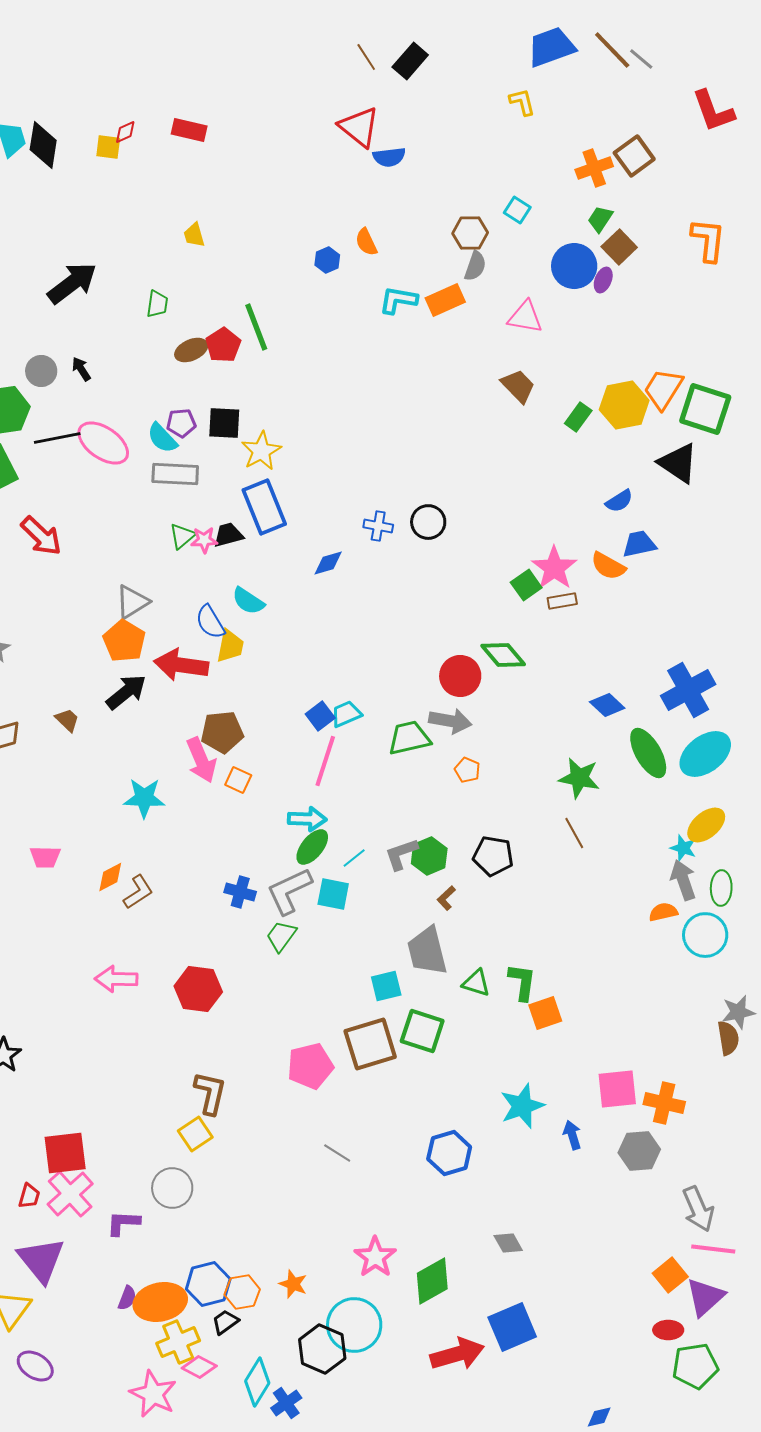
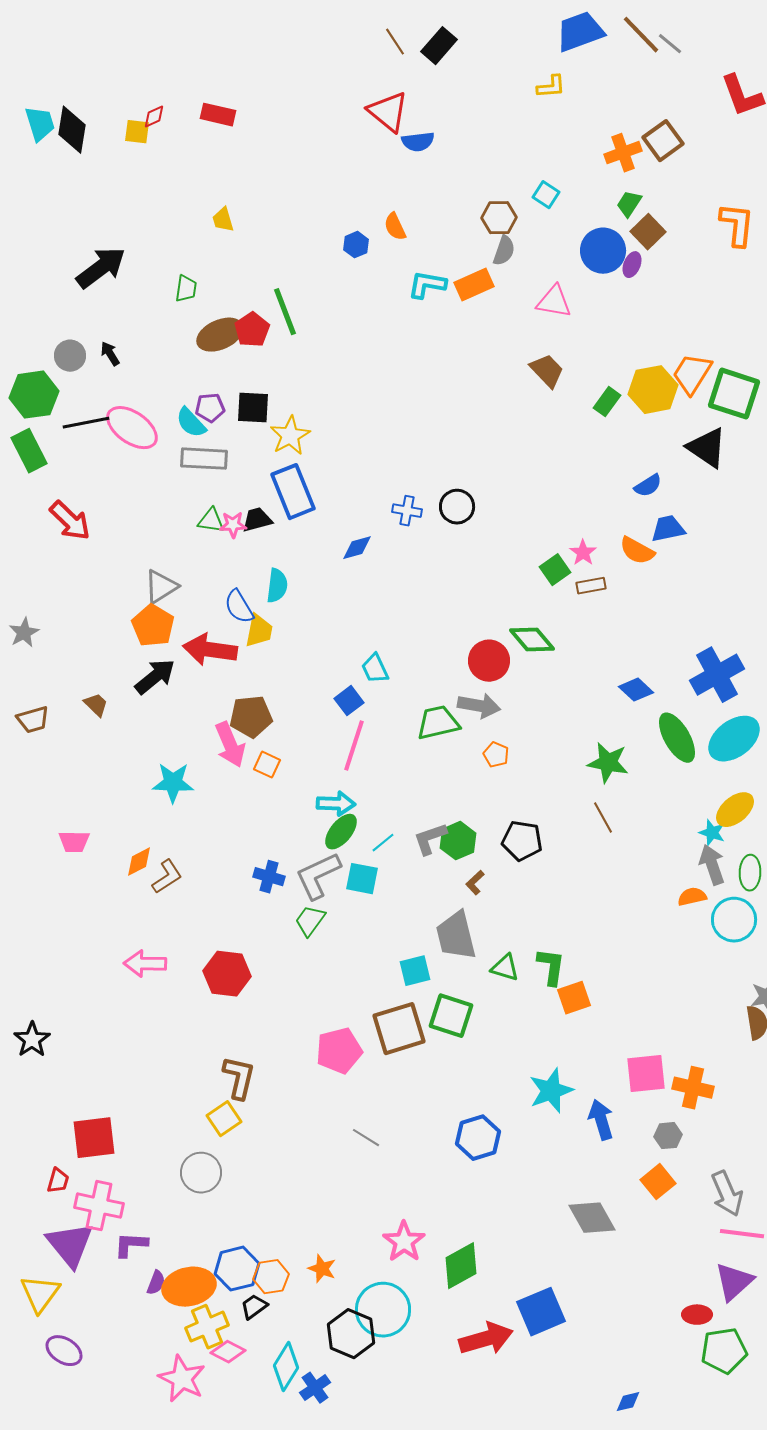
yellow L-shape: (522, 102) -> (551, 87), turned 100
brown ellipse: (191, 350) -> (220, 335), size x1.4
green triangle: (182, 536) -> (211, 521), turned 48
pink star: (554, 568) -> (583, 553), size x0.6
cyan semicircle: (248, 601) -> (277, 586), turned -116
cyan trapezoid: (346, 714) -> (375, 669), moved, turned -92
blue arrow: (572, 1135) -> (601, 1120), size x1.4
gray hexagon: (639, 1151) -> (668, 1136), size x0.7
pink cross: (70, 1194) -> (99, 1206), moved, turned -36
purple L-shape: (123, 1223) -> (131, 1245), moved
gray diamond: (508, 1243) -> (592, 1218), moved, size x1.6
orange square: (670, 1275) -> (658, 1182), moved

